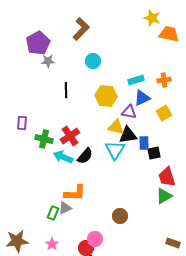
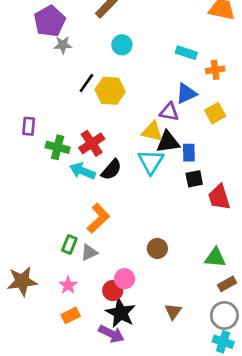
cyan rectangle: (136, 80) -> (186, 53), moved, turned 35
black line: (66, 90) -> (86, 83), turned 35
yellow hexagon: (106, 96) -> (110, 91), moved
black square: (154, 153) -> (194, 179), moved
orange L-shape: (75, 193) -> (98, 218), turned -45
green triangle: (164, 196) -> (215, 258), moved, turned 36
gray triangle: (65, 208) -> (89, 252), moved
brown rectangle: (173, 243) -> (227, 284), turned -48

